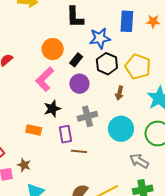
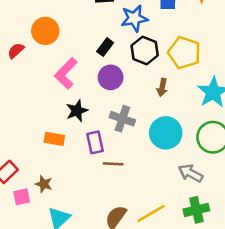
orange circle: (53, 49) -> (45, 31), moved
gray cross: (87, 116) -> (122, 119), turned 36

